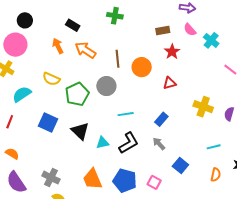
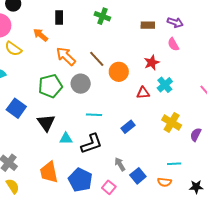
black rectangle: (73, 25) -> (59, 17), turned 48
brown rectangle: (163, 31) -> (148, 25), moved
cyan cross: (211, 40) -> (165, 85), moved
orange arrow: (58, 46) -> (41, 35), turned -35
orange arrow: (85, 50) -> (66, 56), moved
brown line: (118, 59) -> (97, 59), turned -48
yellow semicircle: (51, 79) -> (13, 49), moved
gray arrow: (159, 144) -> (120, 164), moved
orange semicircle: (216, 175) -> (164, 182), moved, turned 72

